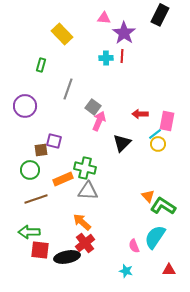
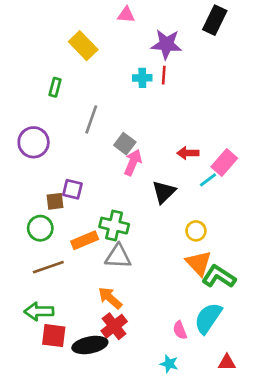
pink triangle: (104, 18) -> (126, 15), moved
purple star: (124, 33) -> (166, 44), turned -30
pink rectangle: (167, 121) -> (224, 162), turned 30
yellow circle: (158, 144) -> (196, 231), moved
orange triangle: (148, 196) -> (199, 263), size x1.5

